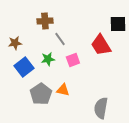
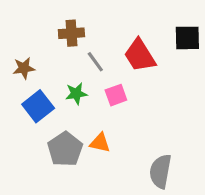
red trapezoid: (101, 45) -> (140, 55), moved

